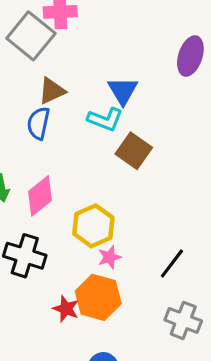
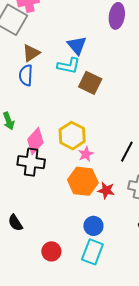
pink diamond: (40, 196) -> (35, 141), moved
red star: (66, 309) -> (106, 190), moved

